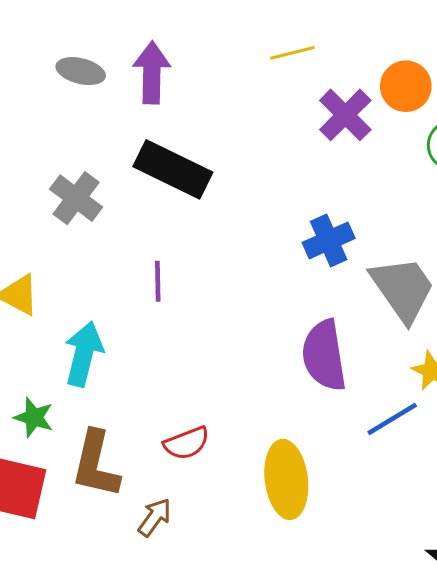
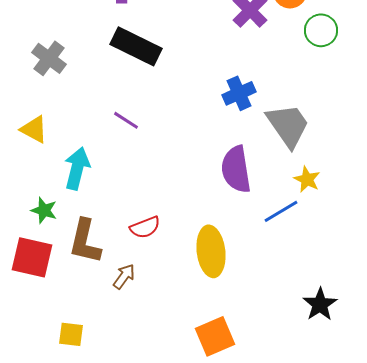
gray cross: (76, 198) -> (49, 58), moved
purple line: (158, 281) -> (126, 120), turned -56

